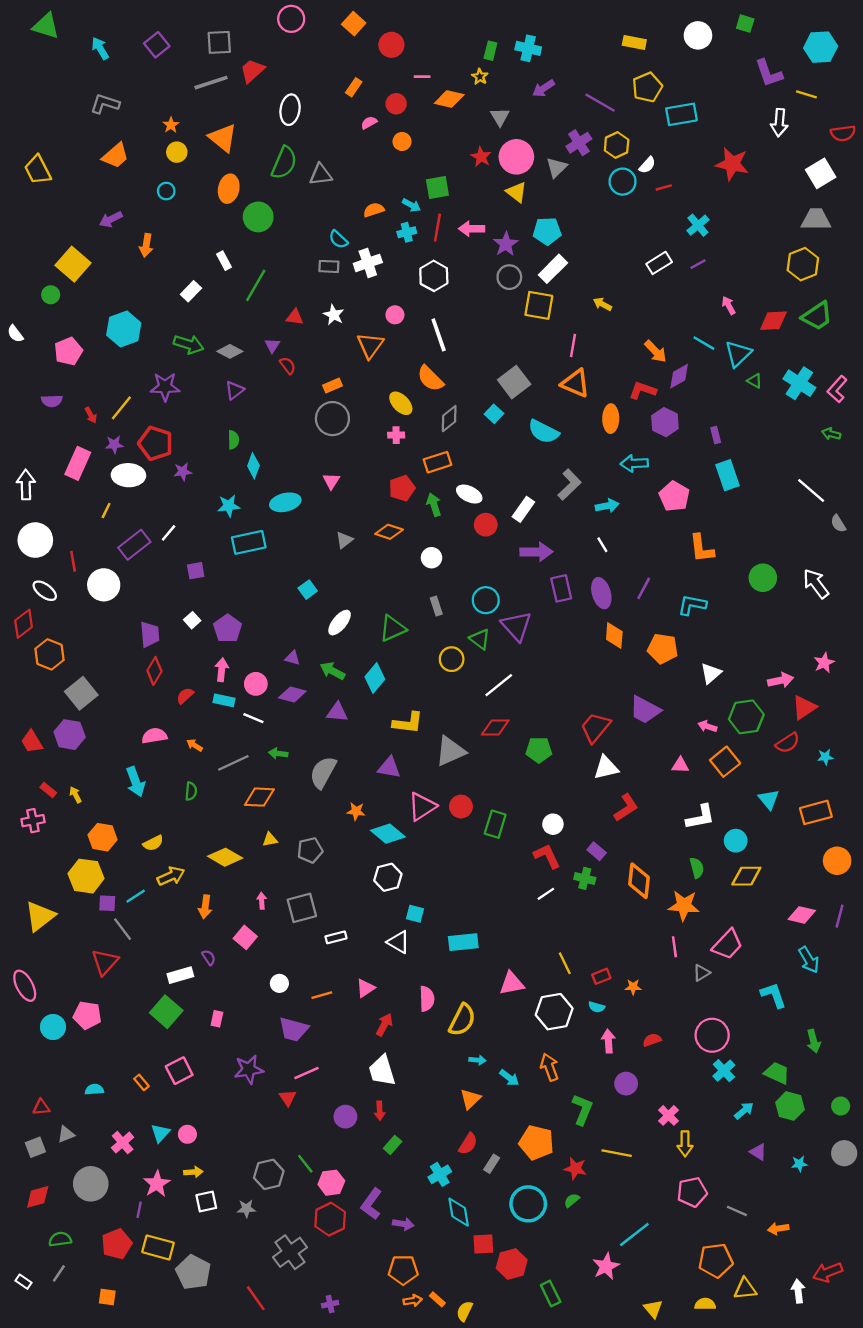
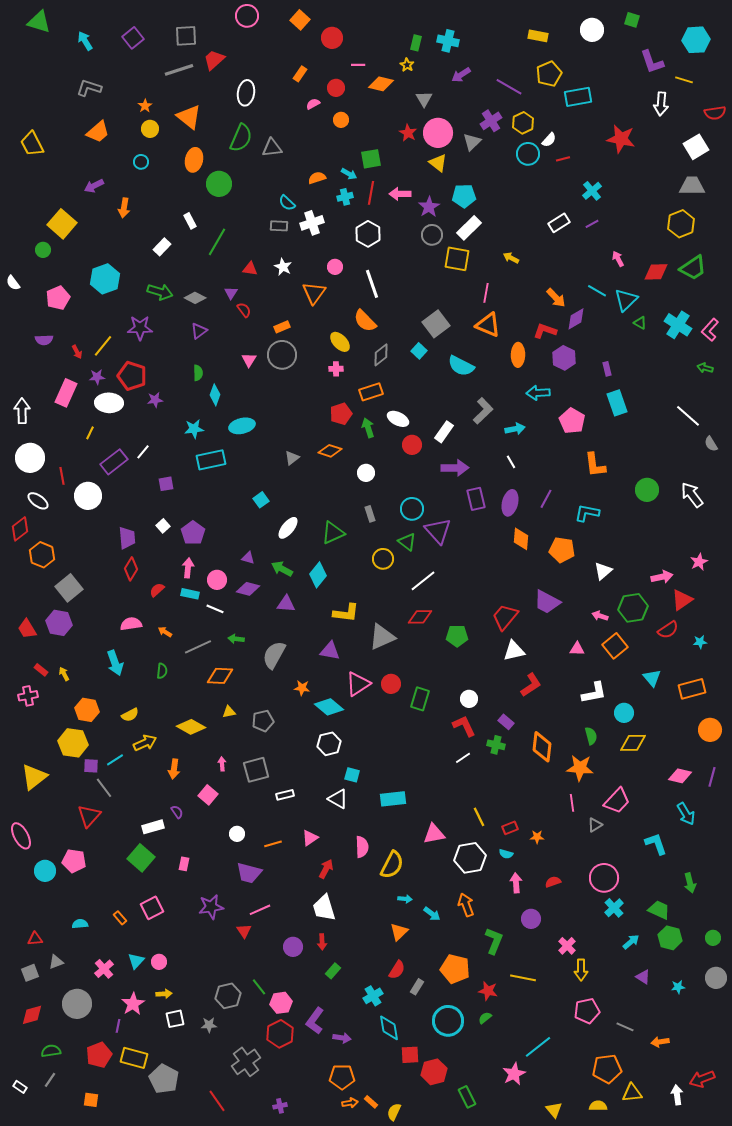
pink triangle: (331, 481) -> (249, 360), moved
purple ellipse: (601, 593) -> (510, 503), turned 30

